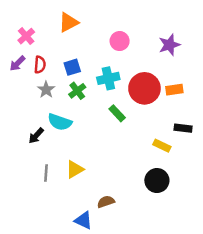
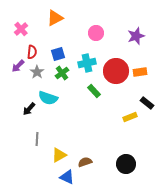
purple arrow: (17, 63) -> (18, 66), moved
black rectangle: (183, 128) -> (147, 103), turned 32
yellow rectangle: (162, 146) -> (130, 117), turned -48
yellow triangle: (75, 169) -> (59, 155), moved
black circle: (157, 181) -> (126, 164), moved

